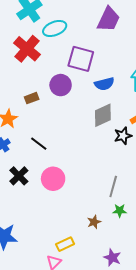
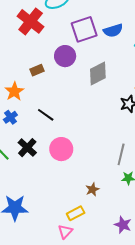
purple square: (81, 59) -> (84, 29), turned -32
blue semicircle: (104, 84) -> (113, 31), moved
gray diamond: (103, 115) -> (98, 74), moved
brown star: (94, 222) -> (92, 189), moved

